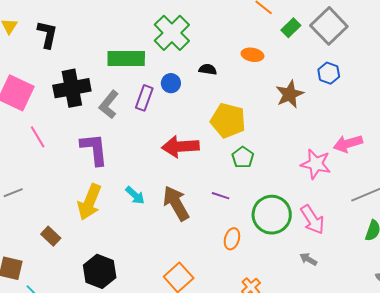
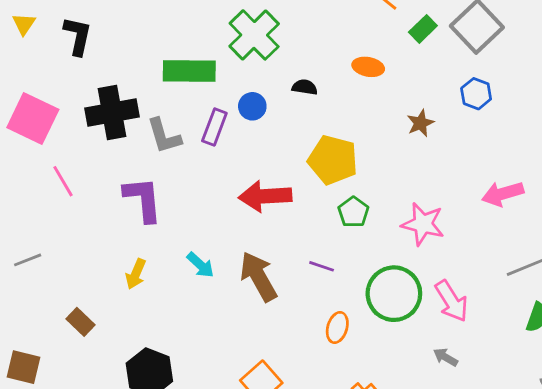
brown star: (290, 94) -> (420, 123), size x0.7
gray L-shape: (109, 105) -> (164, 136), turned -56
pink star: (316, 164) -> (423, 224), moved
yellow arrow: (89, 202) -> (136, 274), size x0.6

